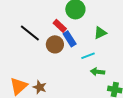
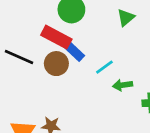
red rectangle: (60, 26) -> (56, 37), size x1.5
green triangle: (100, 33) -> (126, 18), moved

